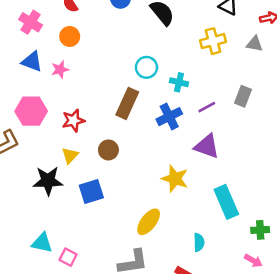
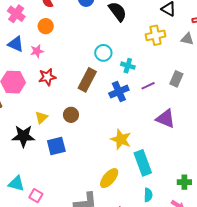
red star: (73, 120) -> (47, 77), moved
purple triangle: (207, 146) -> (165, 119), moved
cyan rectangle: (226, 202) -> (143, 163), moved
yellow ellipse: (149, 222) -> (109, 178), moved
cyan semicircle: (199, 242) -> (148, 195), moved

